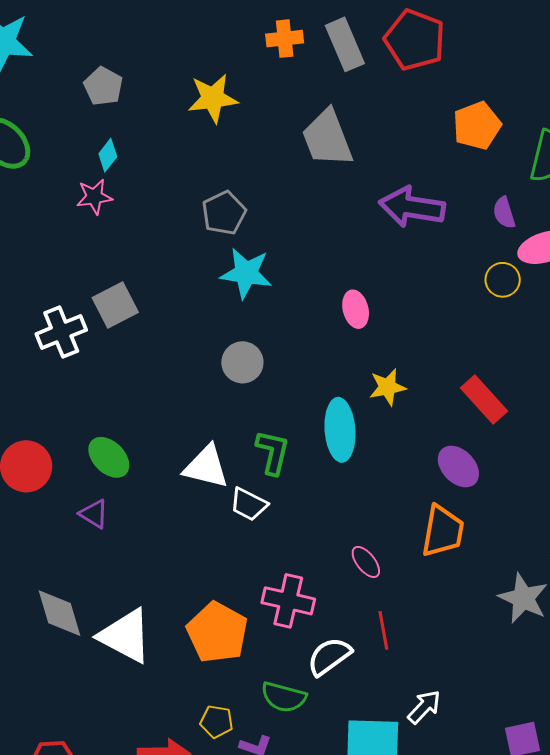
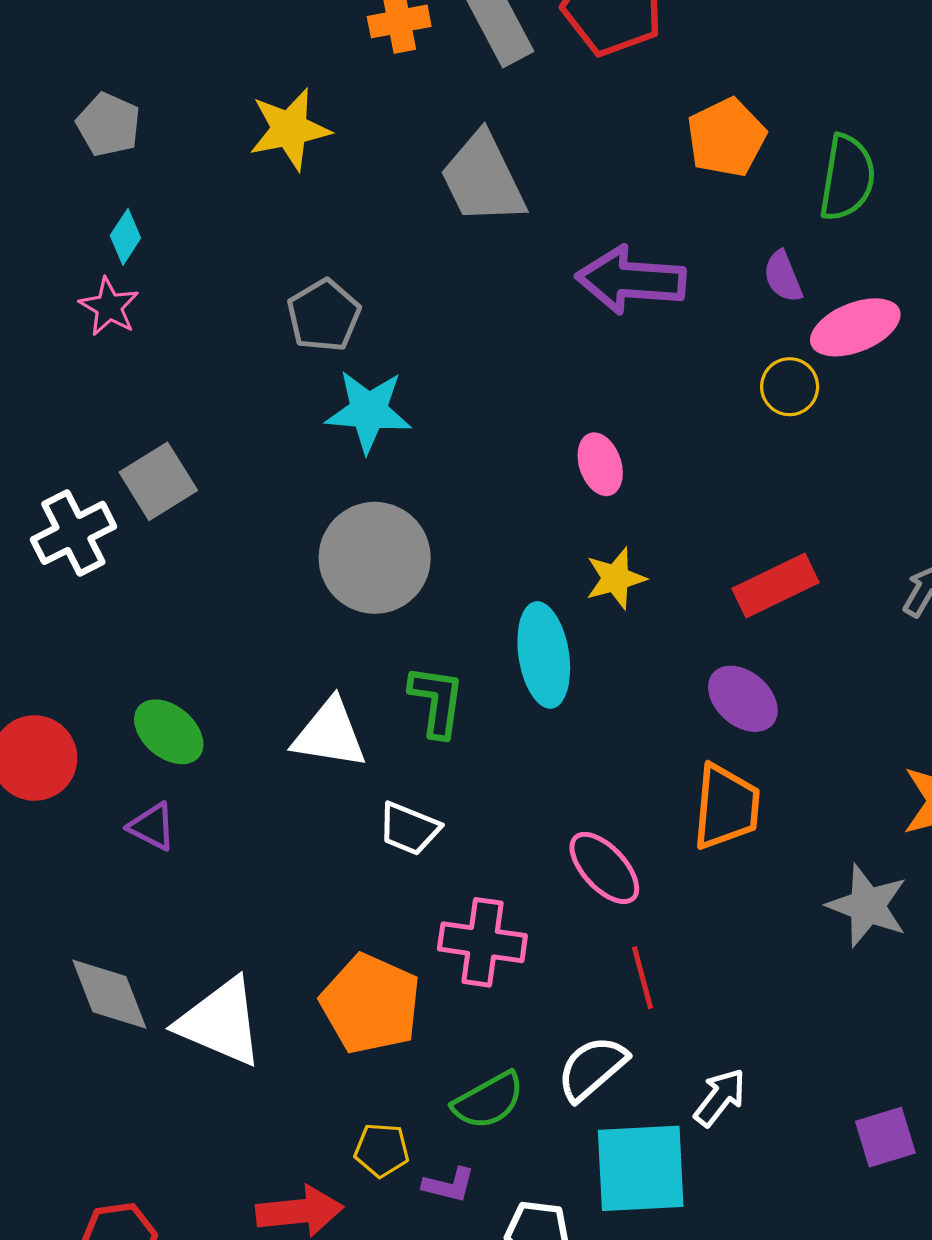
pink star: (94, 197) -> (109, 307), turned -30
pink ellipse: (356, 309) -> (600, 464), moved
gray circle: (242, 362) -> (375, 558), size x1.6
red rectangle: (484, 400) -> (776, 586), turned -69
white trapezoid: (249, 504) -> (409, 829), moved
pink ellipse: (366, 562) -> (604, 868), size x1.4
white semicircle: (329, 656) -> (592, 1068), moved
green semicircle: (284, 697) -> (488, 1101), turned -39

